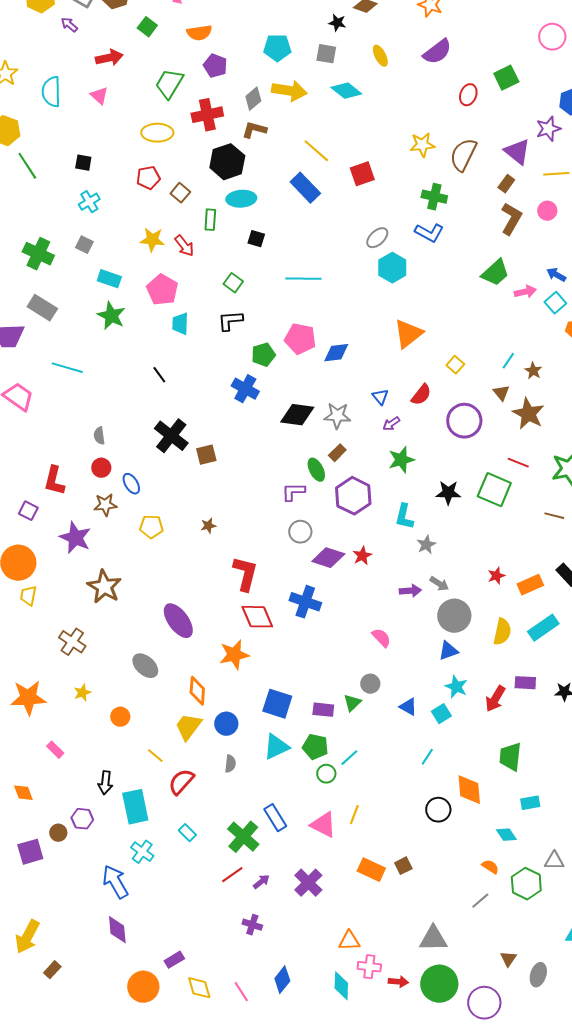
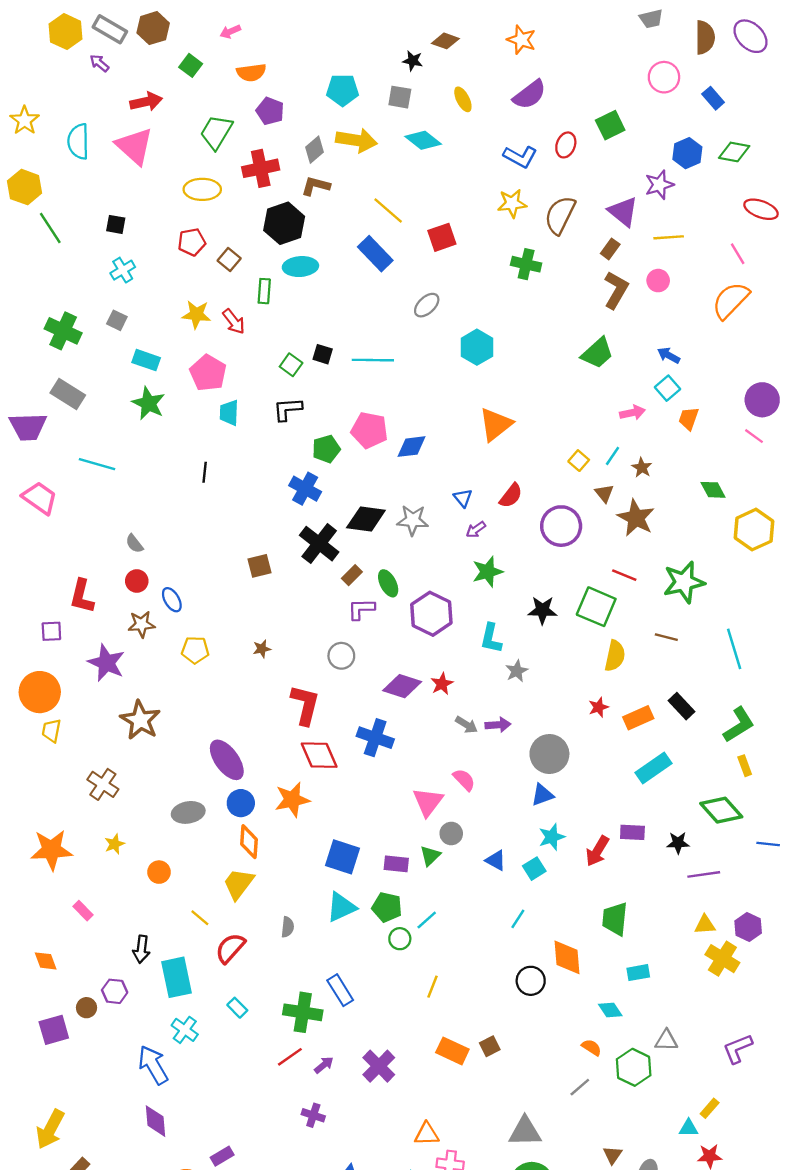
pink triangle: (99, 96) -> (134, 146), size x1.8
blue L-shape: (429, 233) -> (520, 157), moved
gray ellipse: (377, 238) -> (427, 305), moved
black square: (256, 239) -> (323, 354), moved
pink arrow: (525, 292) -> (632, 413), moved
yellow square: (455, 365) -> (579, 461), moved
black line: (159, 375) -> (205, 472), turned 42
gray semicircle: (99, 436) -> (134, 544), turned -30
black cross: (171, 436) -> (319, 544), moved
brown rectangle: (337, 453) -> (352, 575), moved
purple square: (28, 511) -> (51, 631), turned -30
gray circle: (300, 532) -> (341, 656), moved
gray arrow: (439, 584) -> (466, 725), moved
yellow semicircle: (502, 632) -> (615, 656), moved
gray ellipse: (145, 666) -> (188, 812), turned -52
cyan star: (456, 687) -> (552, 837), turned 30
blue circle: (226, 724) -> (241, 803), moved
pink triangle: (323, 825) -> (428, 802), moved, turned 40
green cross: (243, 837) -> (303, 1012), turned -32

